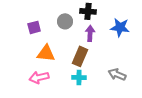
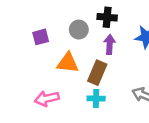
orange triangle: (46, 53) -> (68, 63), moved

